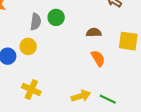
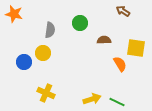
green circle: (56, 17) -> (80, 23), moved
orange semicircle: (98, 58) -> (120, 64), moved

